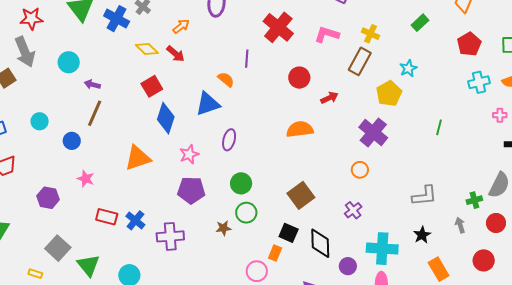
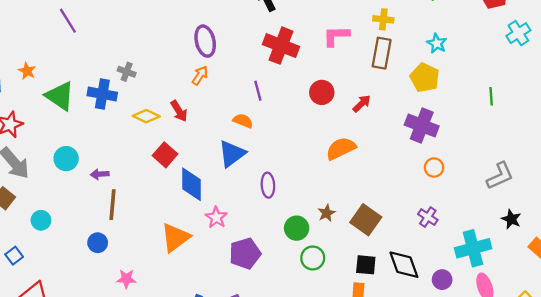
orange arrow: (181, 26) -> (200, 75), moved
red arrow: (176, 54) -> (179, 111), turned 36
cyan circle: (40, 121) -> (41, 220), moved
pink star: (189, 154) -> (216, 217), moved
orange circle: (360, 170) -> (434, 168), moved
brown star: (223, 228) -> (327, 213), moved

